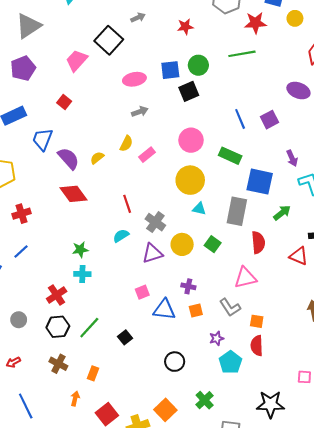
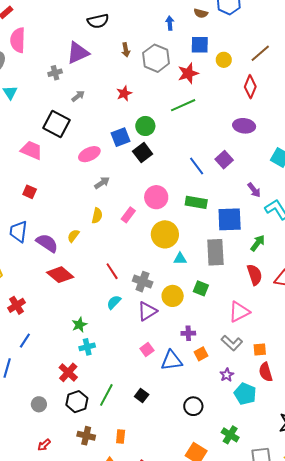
pink trapezoid: (77, 60) -> (31, 150), turned 85
pink rectangle: (147, 155) -> (128, 215), moved
red semicircle: (258, 242) -> (255, 275), moved

